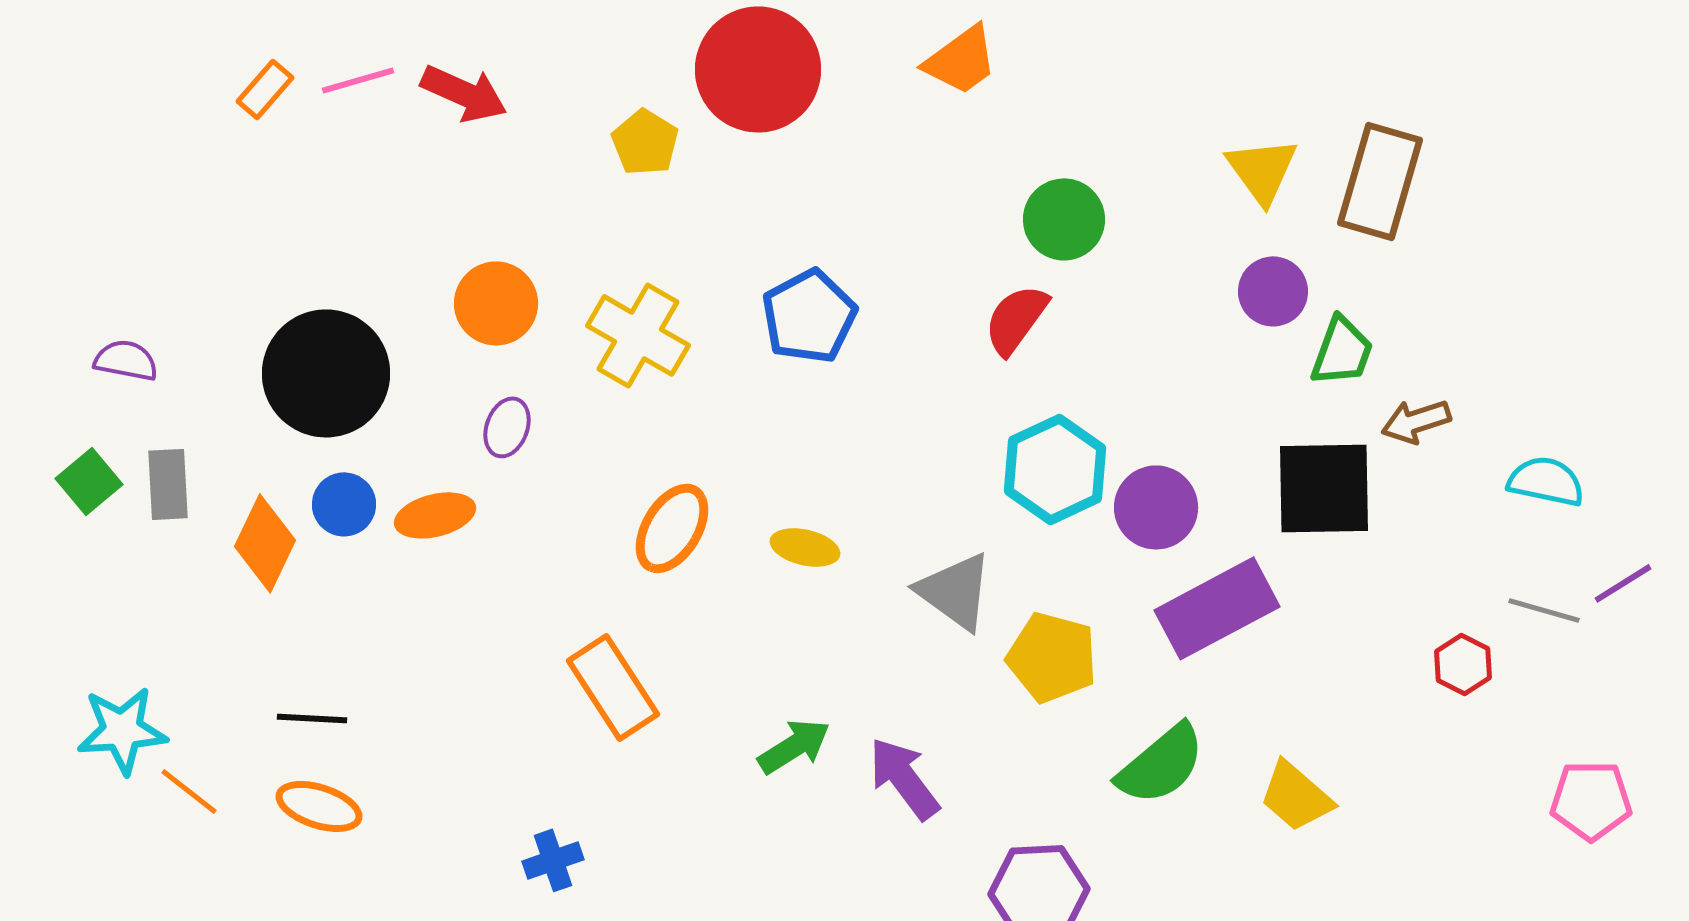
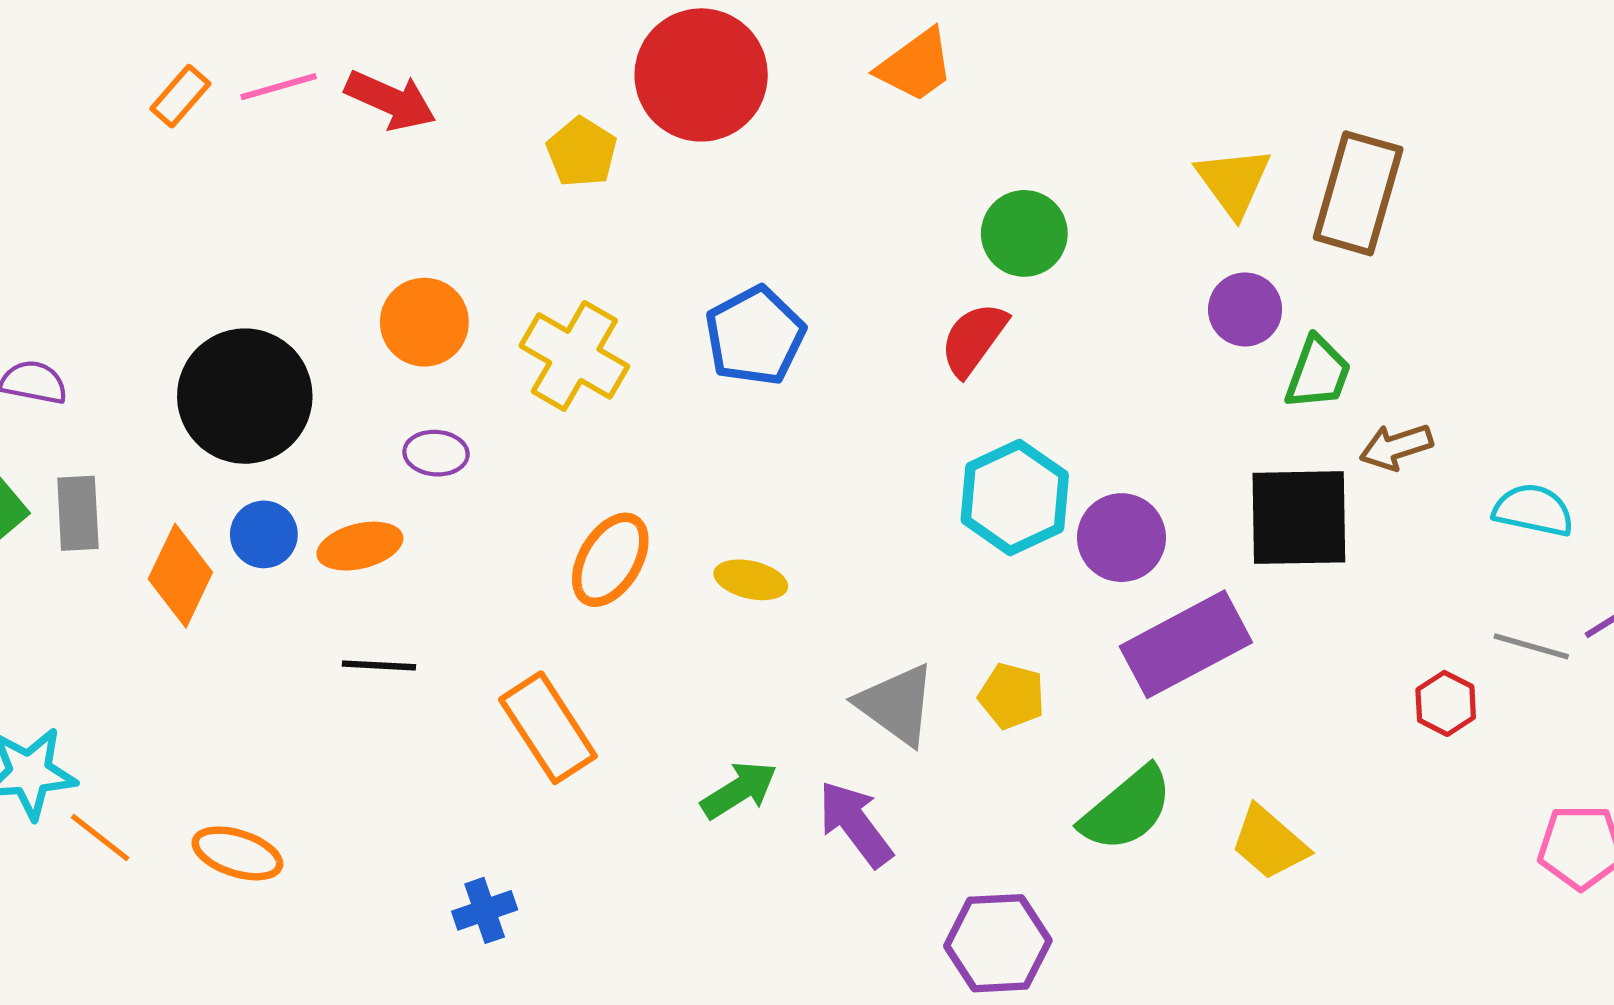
purple ellipse: (507, 427) -> (436, 453), turned 74
gray triangle: (955, 591) -> (896, 704), moved
yellow pentagon: (1052, 657) -> (1012, 696), size x0.7
black line: (312, 718) -> (379, 665), moved

